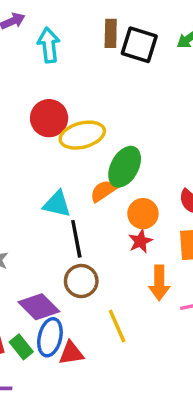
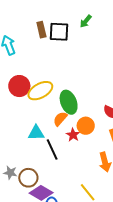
green ellipse: (125, 167) -> (69, 102), turned -35
red star: (140, 241) -> (73, 135), moved
brown circle: (81, 281) -> (28, 178), moved

